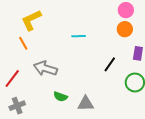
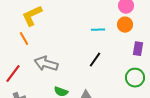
cyan line: (79, 36) -> (98, 30), moved
black line: (110, 64) -> (95, 60), moved

